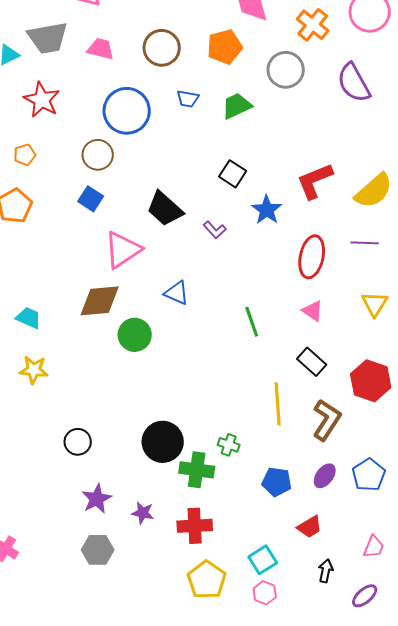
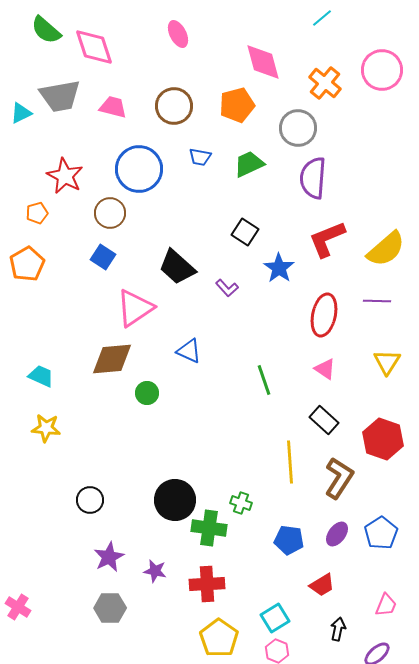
purple semicircle: (354, 83) -> (313, 178), moved, turned 33
red star: (42, 100) -> (65, 176), moved
green circle: (135, 335) -> (147, 393), size x0.7

